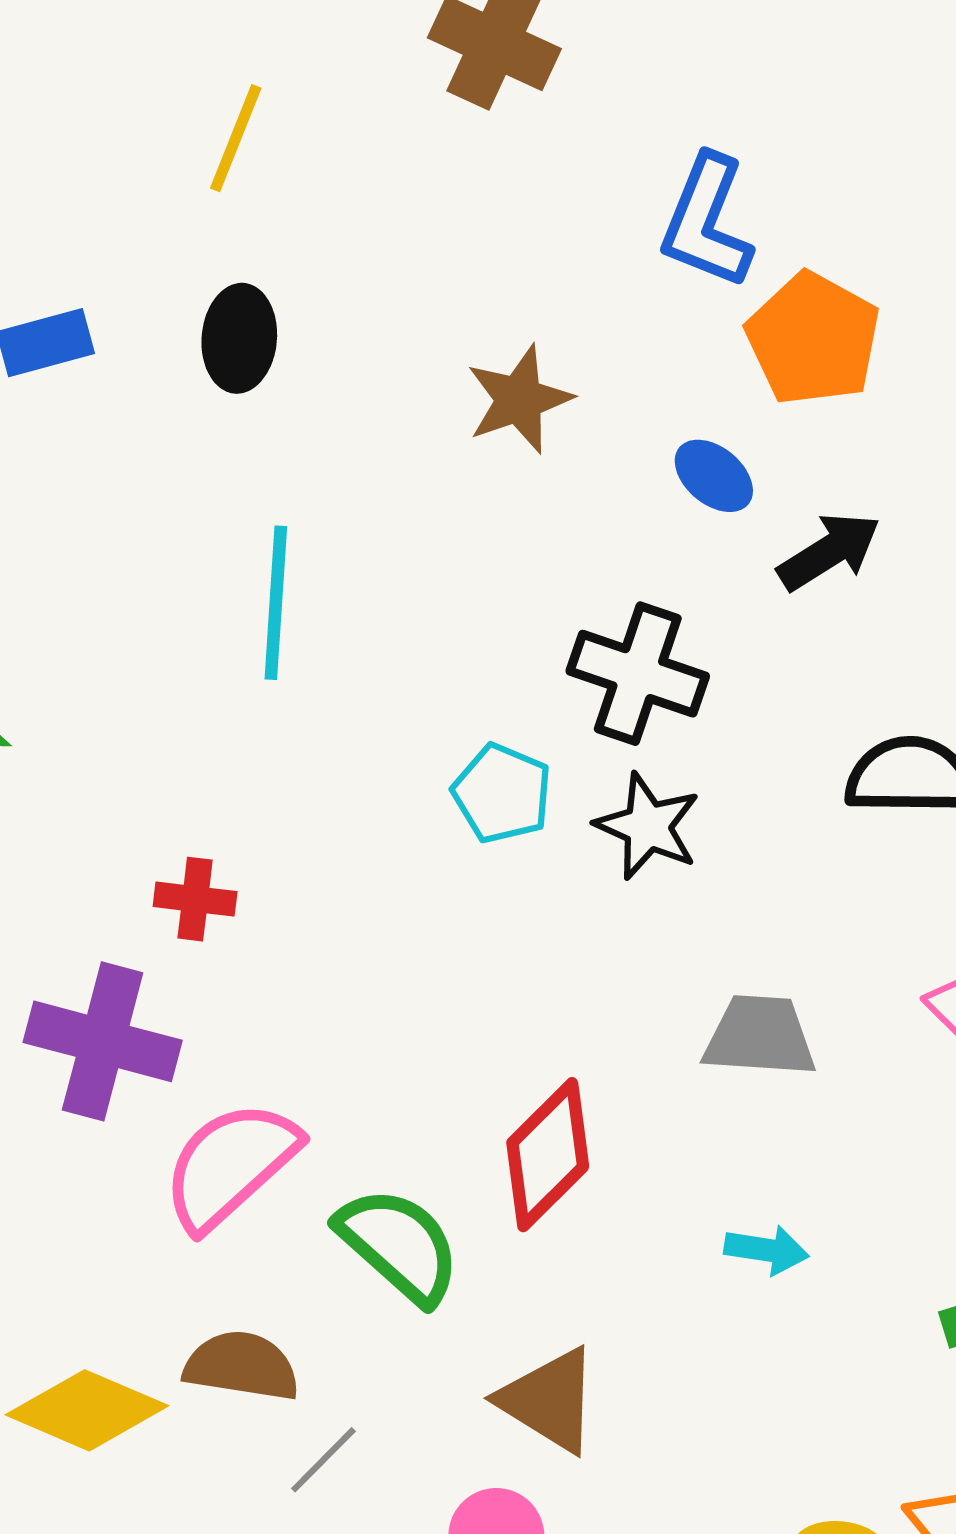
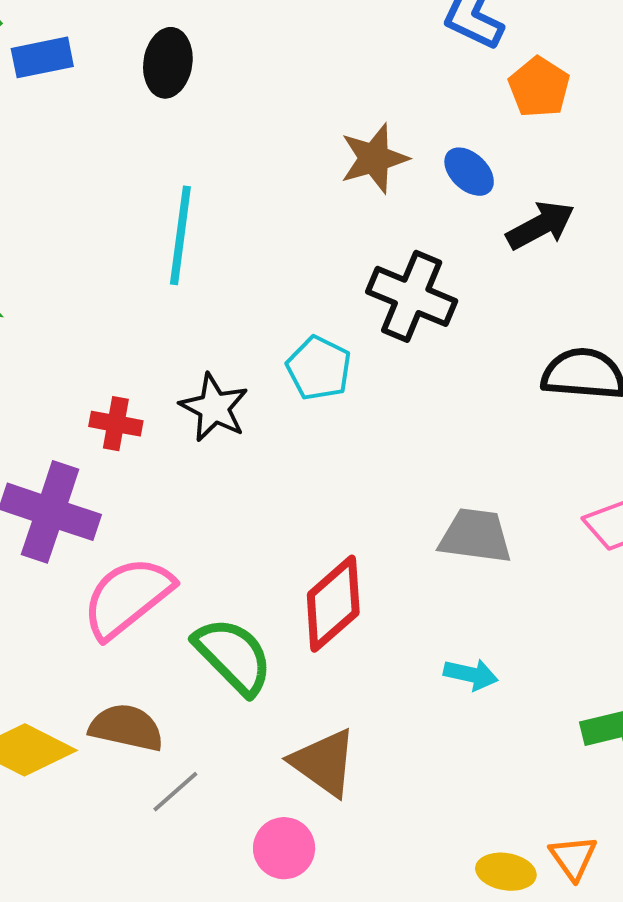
orange pentagon: (813, 339) -> (539, 87), size x0.7
brown star: (519, 399) -> (374, 158), moved
black star: (648, 826) -> (214, 408), moved

